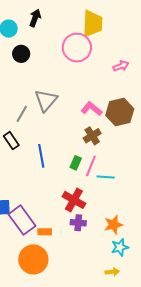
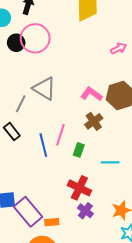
pink circle: (77, 48) -> (35, 38), moved
gray triangle: (46, 100) -> (44, 88), turned -35
pink line: (91, 166) -> (60, 135), moved
purple cross: (78, 223) -> (85, 211), turned 35

